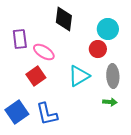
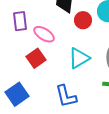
red circle: (98, 49) -> (83, 20), moved
blue L-shape: (47, 114) -> (66, 96), moved

